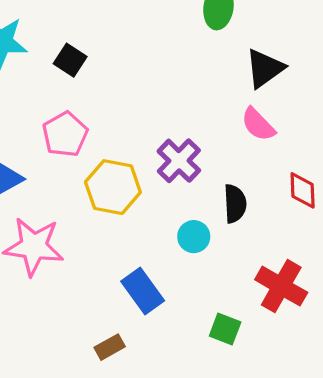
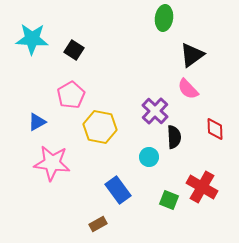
purple cross: (179, 161) -> (155, 111), moved
green square: (225, 329) -> (169, 200), moved

